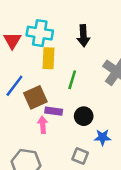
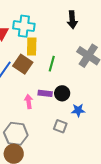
black arrow: (83, 36) -> (72, 20), moved
brown square: (35, 97) -> (23, 64), moved, turned -30
purple rectangle: (54, 111) -> (45, 93), moved

